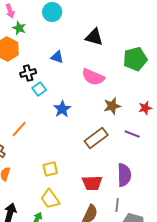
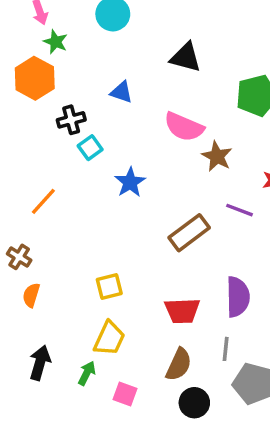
brown star: (112, 106) -> (217, 156), moved, turned -30
orange line: (19, 129) -> (43, 201), moved
purple line: (132, 134) -> (239, 210), moved
yellow trapezoid: (50, 199) -> (109, 339), turned -120

